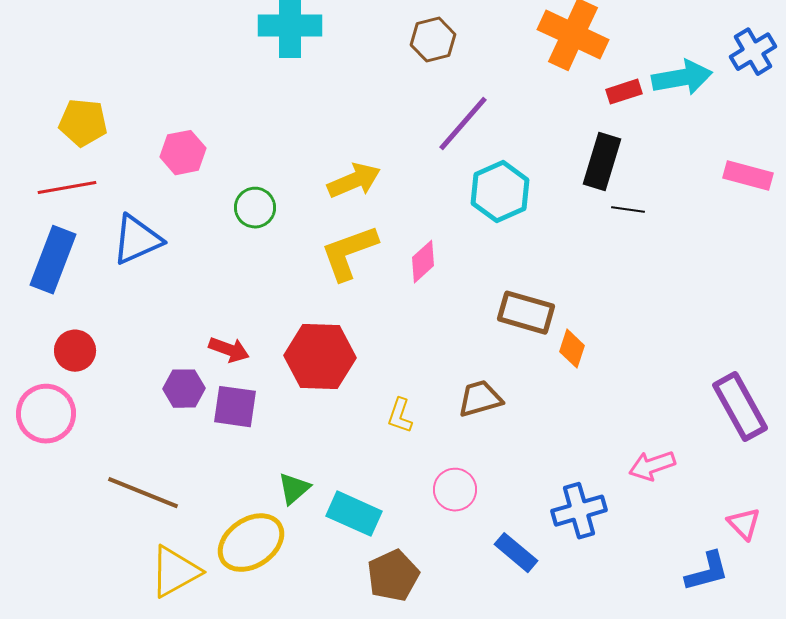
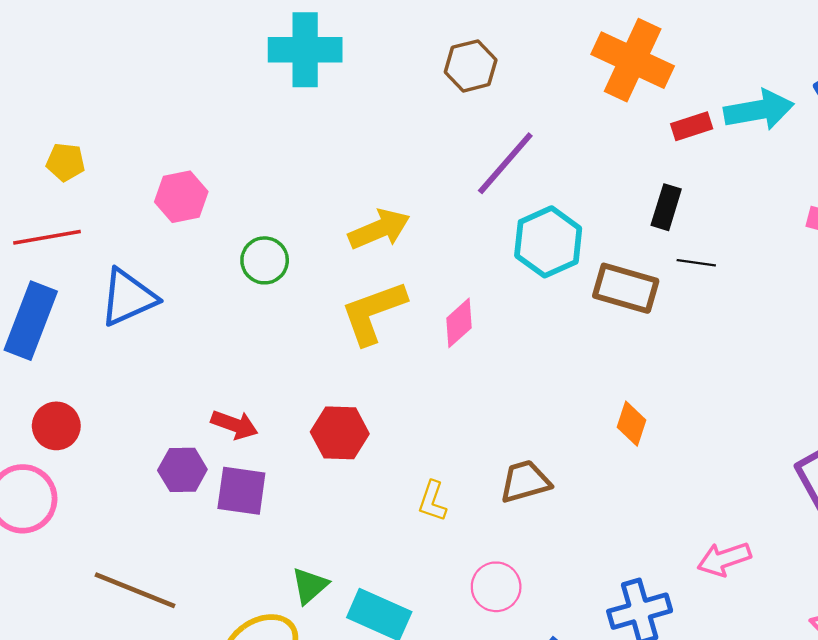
yellow pentagon: (83, 123) -> (66, 162), size x0.7
black rectangle: (602, 162) -> (666, 207), size x0.7
brown rectangle: (526, 313) -> (626, 288), moved
red hexagon: (320, 357) -> (340, 433), size x0.7

